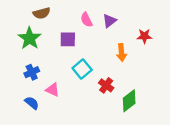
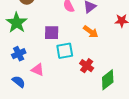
purple square: (68, 39) -> (52, 33), moved
orange arrow: (121, 53) -> (91, 32), moved, turned -49
cyan square: (82, 69) -> (65, 51), turned 30

